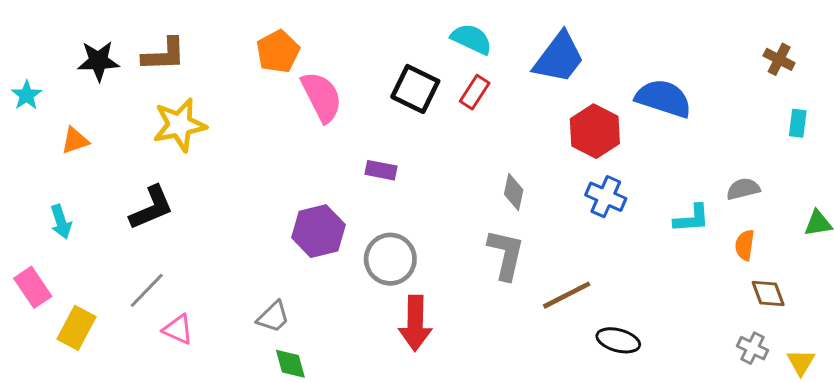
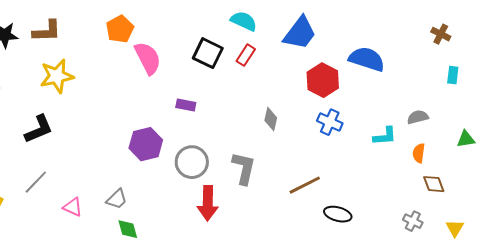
gray L-shape: (506, 254) -> (244, 168), moved
pink triangle: (178, 329) -> (73, 207), moved
gray cross: (753, 348) -> (413, 221), moved

